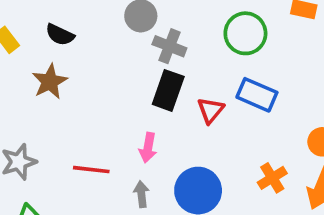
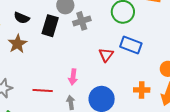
gray cross: (169, 46) -> (82, 21), turned -36
black rectangle: (168, 90) -> (50, 26), moved
orange cross: (272, 178) -> (142, 90), turned 35

